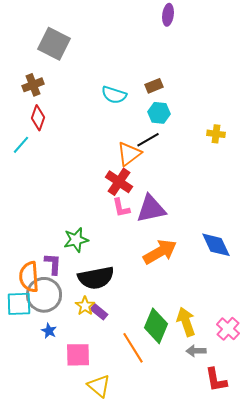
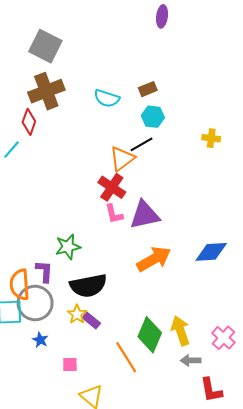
brown cross: (33, 85) -> (46, 91), moved, size x1.6
blue diamond: (216, 245) -> (211, 252), turned -68
pink square: (78, 355) -> (70, 364), size x0.6

